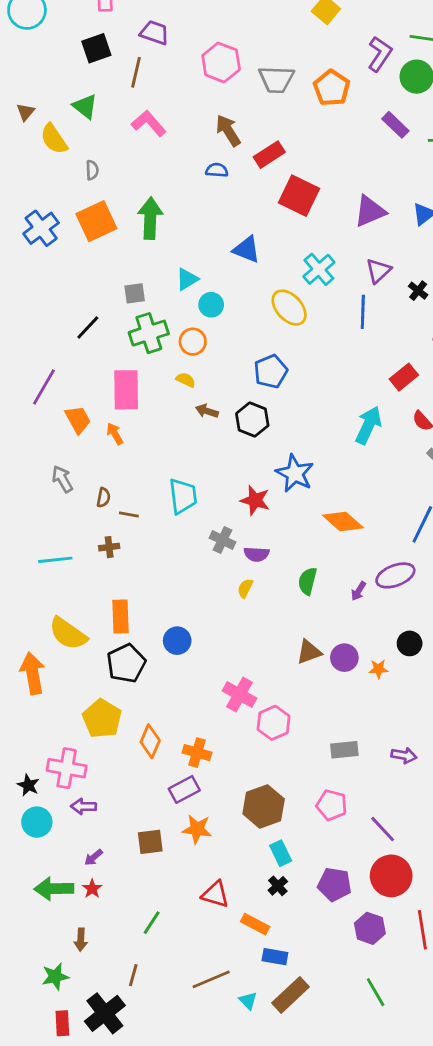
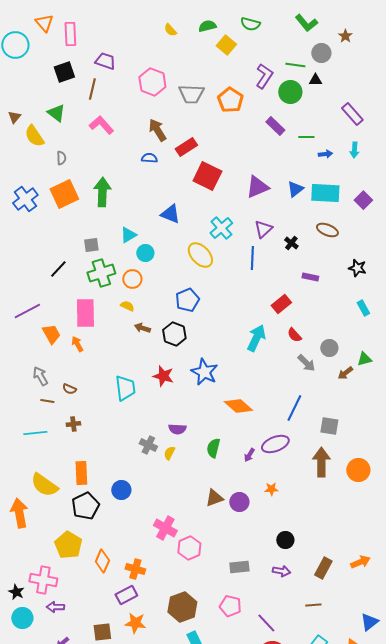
purple line: (44, 387) -> (27, 311), turned 32
brown semicircle: (103, 497) -> (69, 389), turned 104
red star: (255, 500) -> (163, 376), moved
brown line: (129, 514) -> (47, 401), moved
gray cross: (222, 540) -> (148, 445), moved
black circle: (410, 643) -> (285, 540), moved
orange star: (378, 669) -> (271, 489), moved

